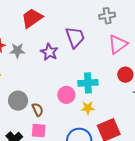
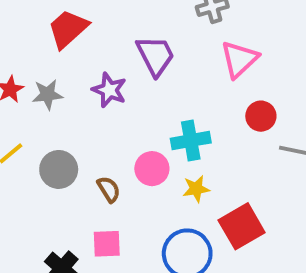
gray circle: (18, 101) -> (59, 169), moved
brown semicircle: (38, 110) -> (109, 189), moved

